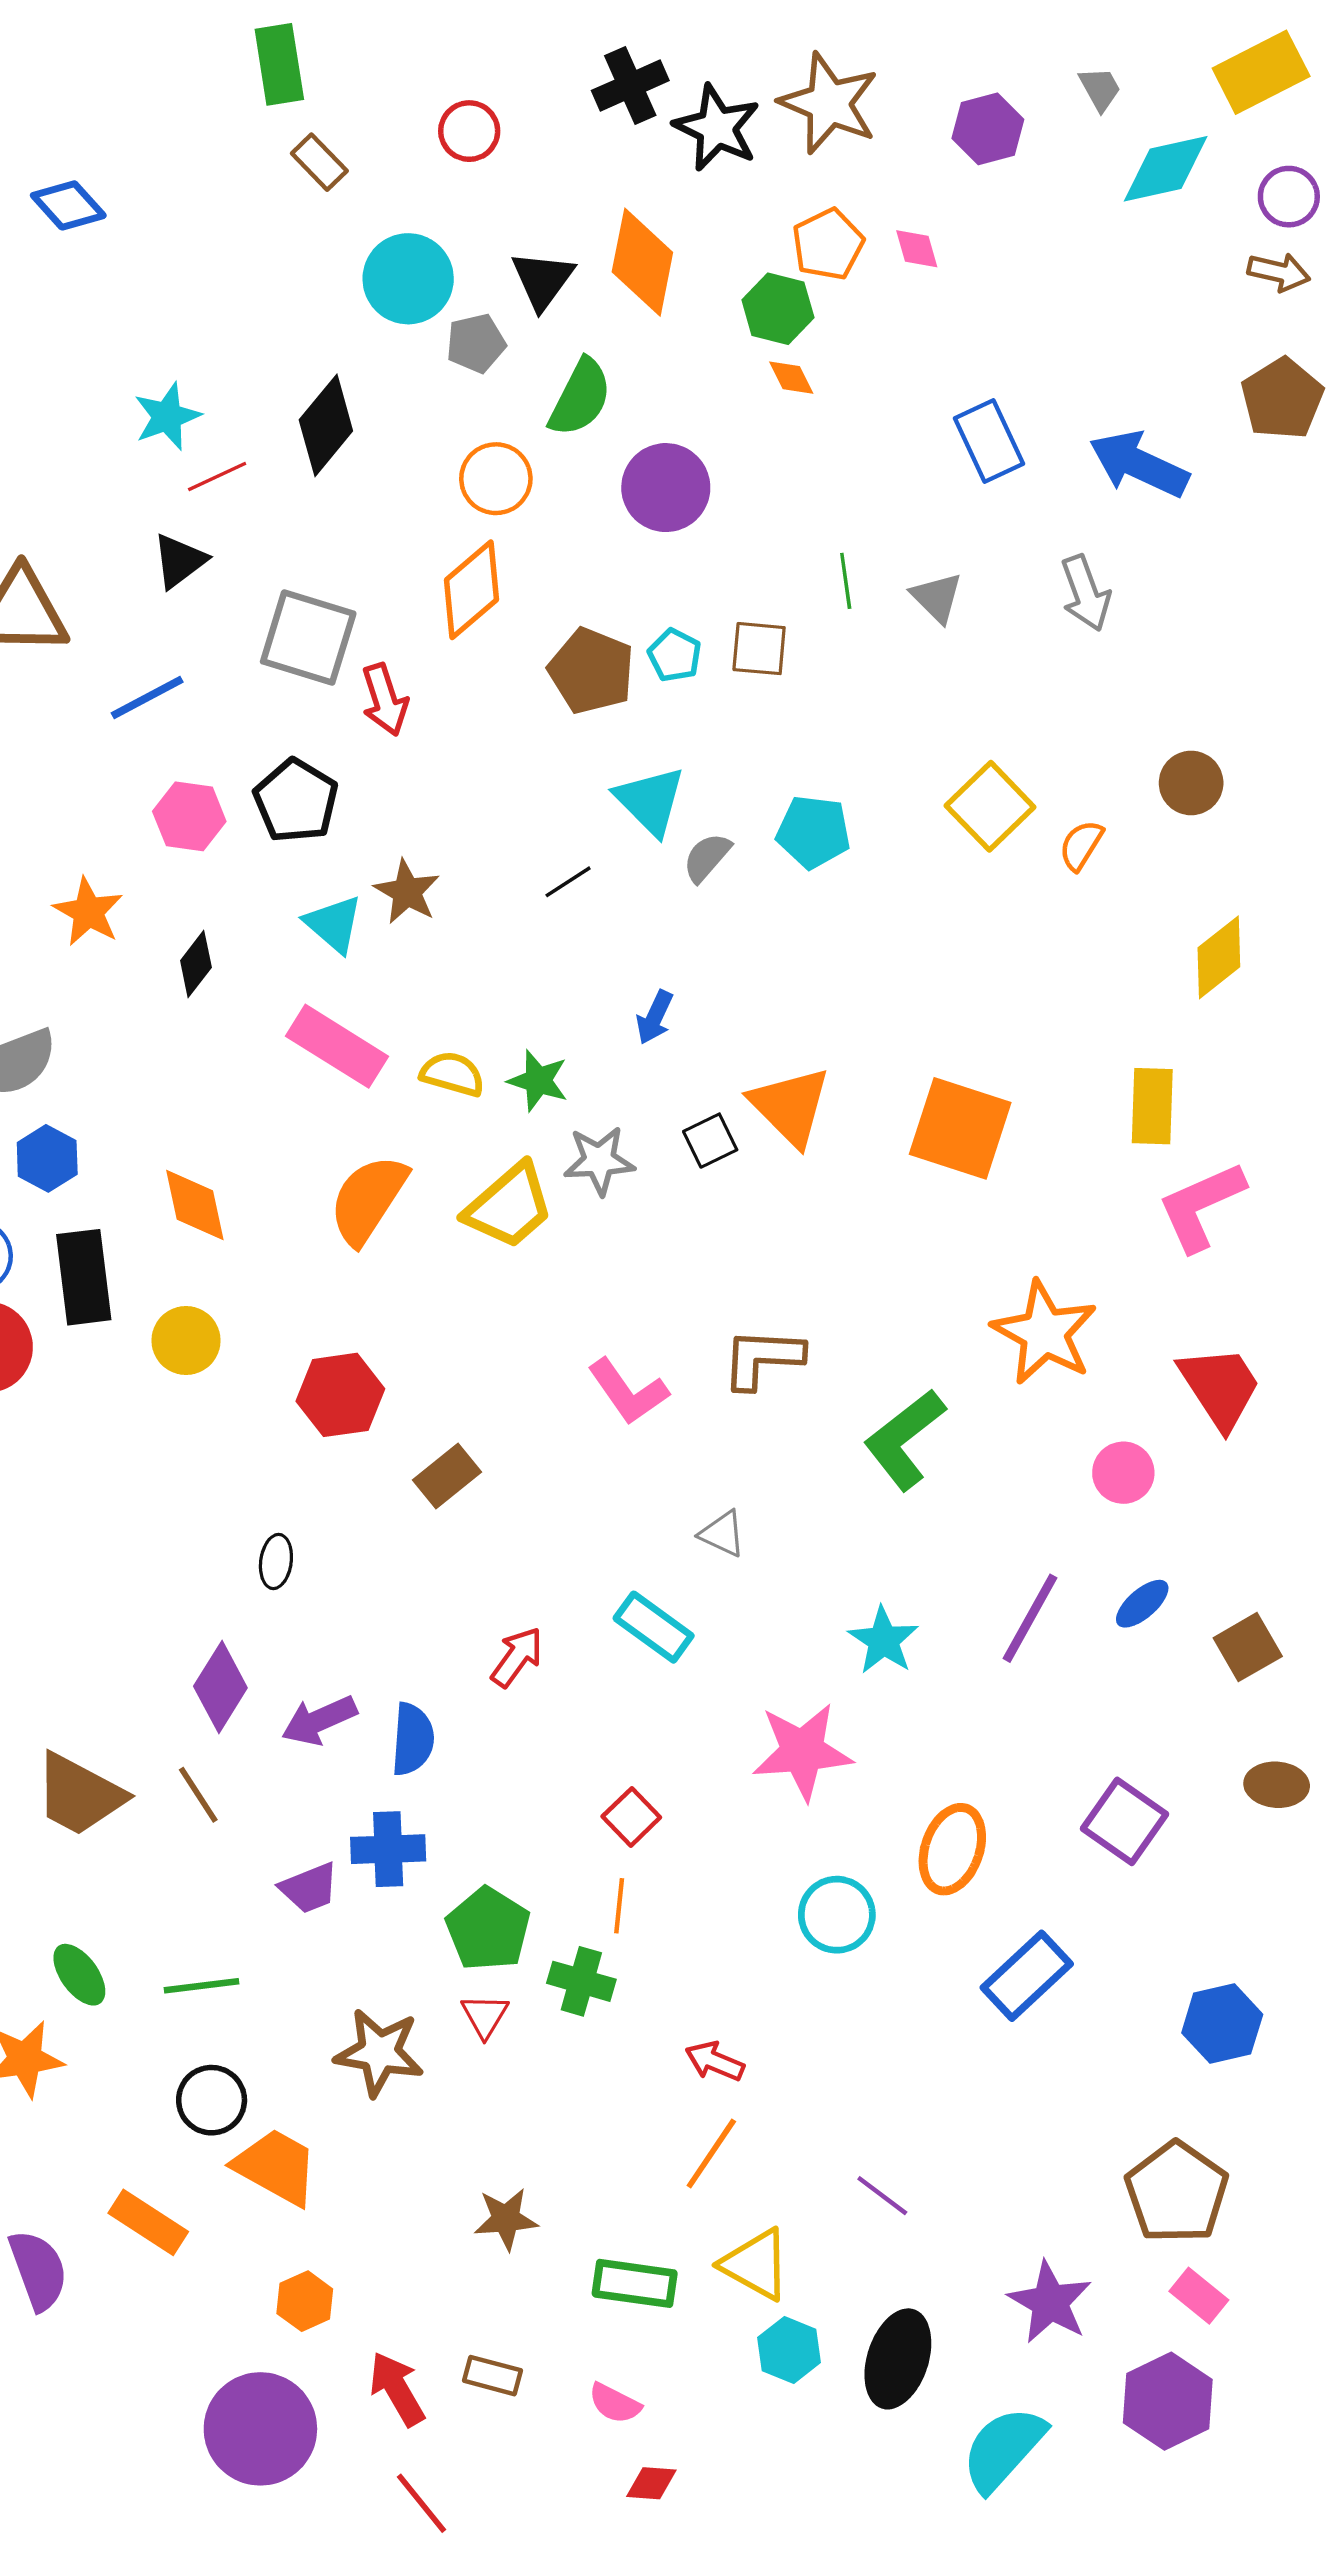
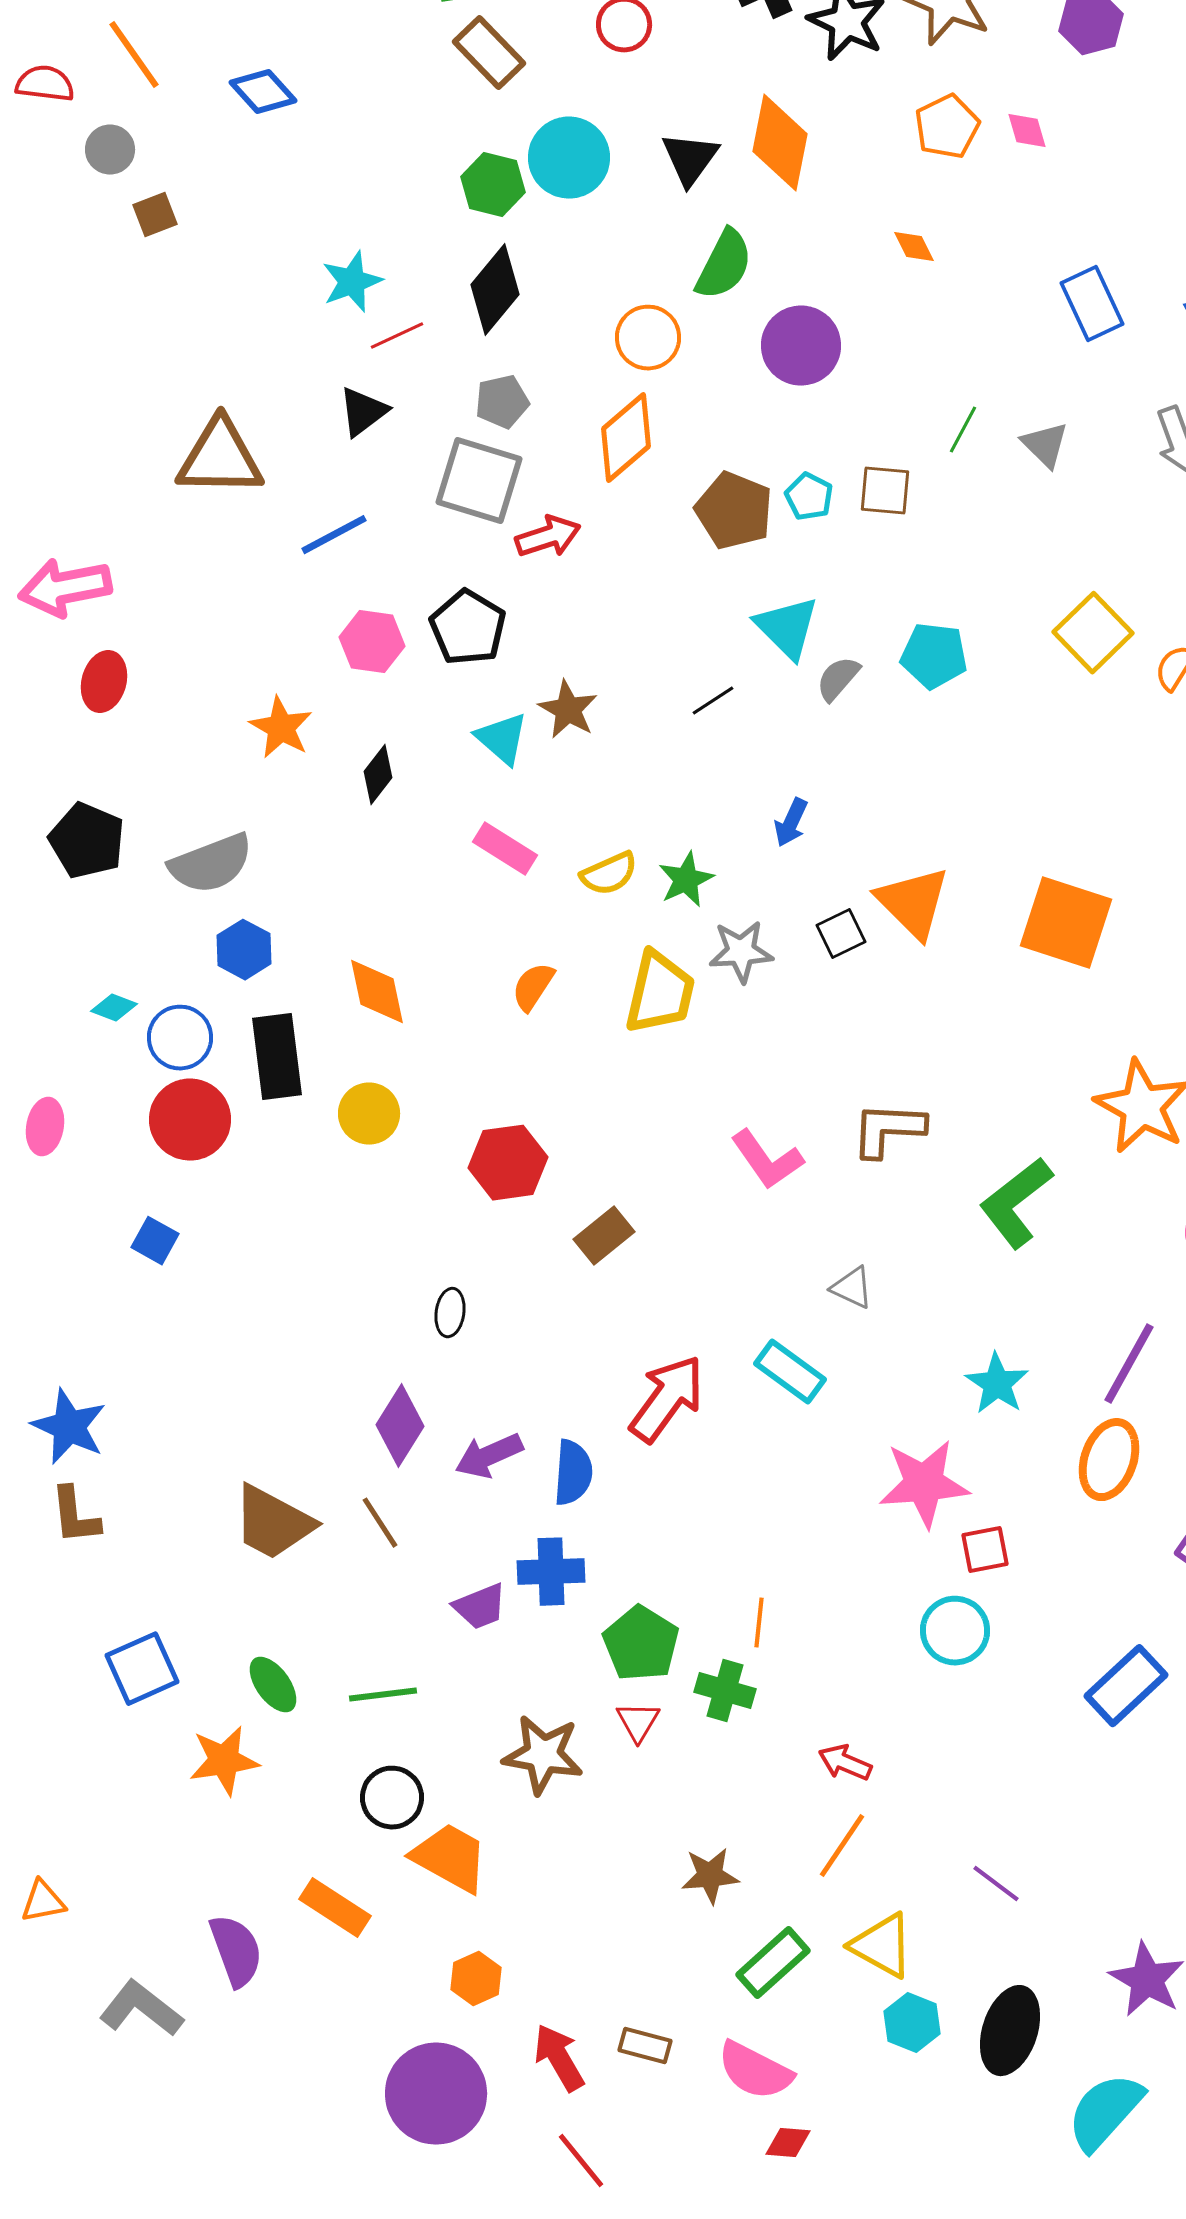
brown rectangle: (319, 162) -> (489, 53), size x1.4
green hexagon: (778, 309) -> (493, 185), moved
gray pentagon: (476, 343) -> (502, 402), moved
green line: (846, 581) -> (963, 430), turned 36
red arrow: (385, 700) -> (548, 537), turned -90
pink rectangle: (337, 1046) -> (505, 849), size x0.7
yellow semicircle: (453, 1074) -> (609, 874), turned 140
green star: (538, 1081) -> (686, 880), turned 30
orange semicircle: (368, 1199) -> (533, 987), size x0.6
yellow trapezoid: (509, 1206) -> (660, 993), turned -36
red arrow: (517, 1657) -> (667, 1399), size x1.6
red square: (631, 1817) -> (985, 1550), moved, turned 33
orange ellipse: (952, 1849) -> (1109, 1460), moved
brown star: (506, 2219) -> (710, 1876), moved
green rectangle: (635, 2283) -> (773, 1963), turned -50
pink semicircle: (615, 2403) -> (755, 2071), size x1.6

